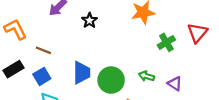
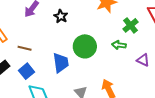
green arrow: (146, 76) -> (119, 45), moved
green circle: (111, 80) -> (85, 46), moved

